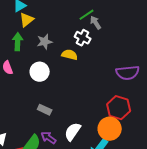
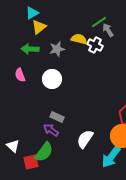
green arrow: (18, 42) -> (30, 49), turned -90
yellow semicircle: (70, 55) -> (79, 39), moved
purple arrow: (49, 138) -> (51, 130), moved

